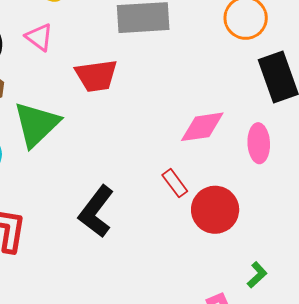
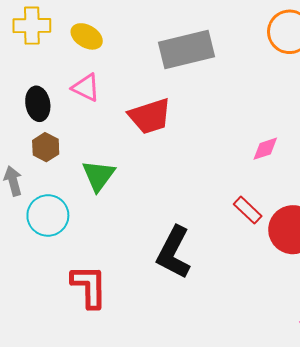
green triangle: (36, 124) -> (98, 176), size x0.7
pink diamond: (202, 127) -> (265, 149), size x0.6

